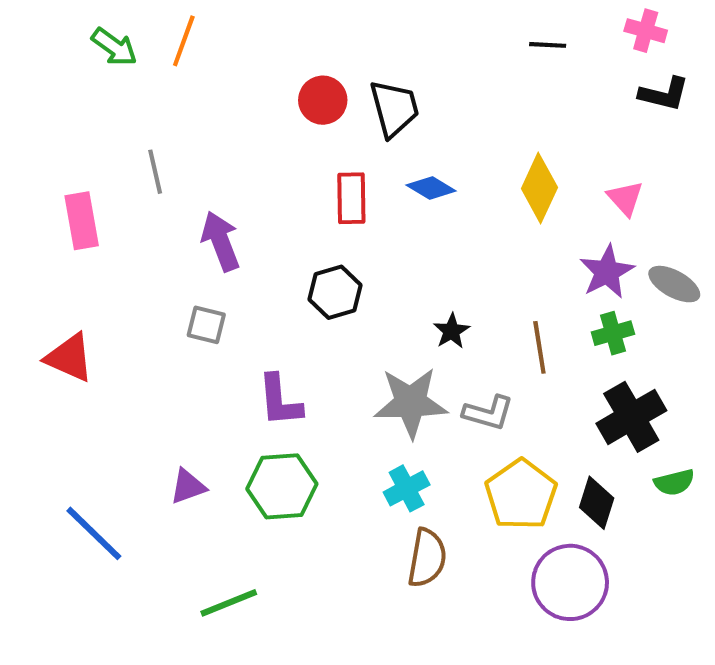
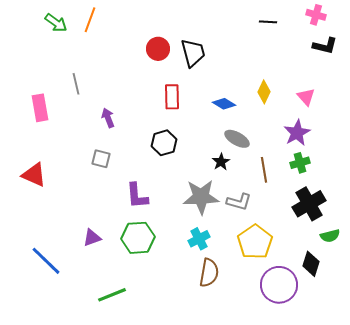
blue diamond: (431, 188) -> (224, 104), moved
yellow diamond: (539, 188) -> (264, 92), size x0.7
purple arrow: (221, 241) -> (108, 118), size x0.7
gray ellipse: (674, 284) -> (237, 139), moved
black diamond: (597, 503) -> (311, 264), moved

